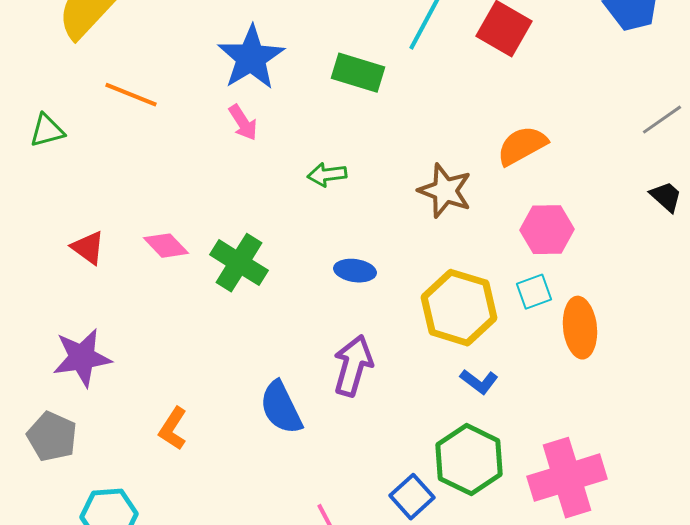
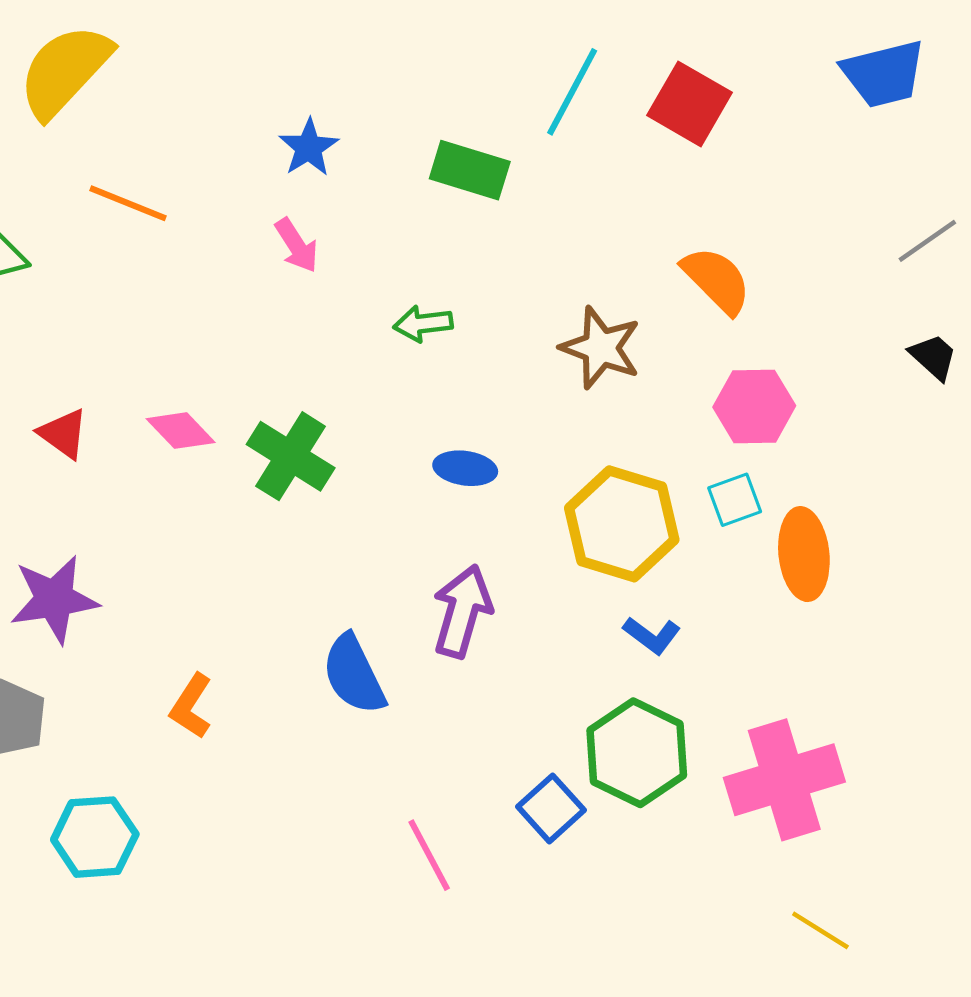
blue star: (251, 58) -> (309, 148), size x0.6
orange semicircle: (522, 146) -> (717, 280), turned 74

